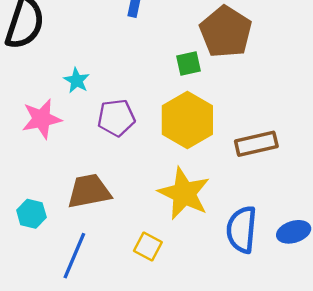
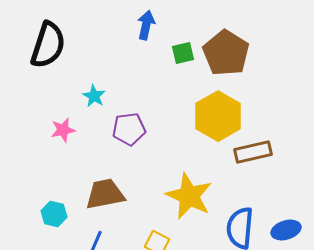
green square: (189, 63) -> (183, 53), moved
pink star: (42, 119) -> (63, 130), size x0.7
yellow hexagon: (187, 120) -> (218, 116), moved

